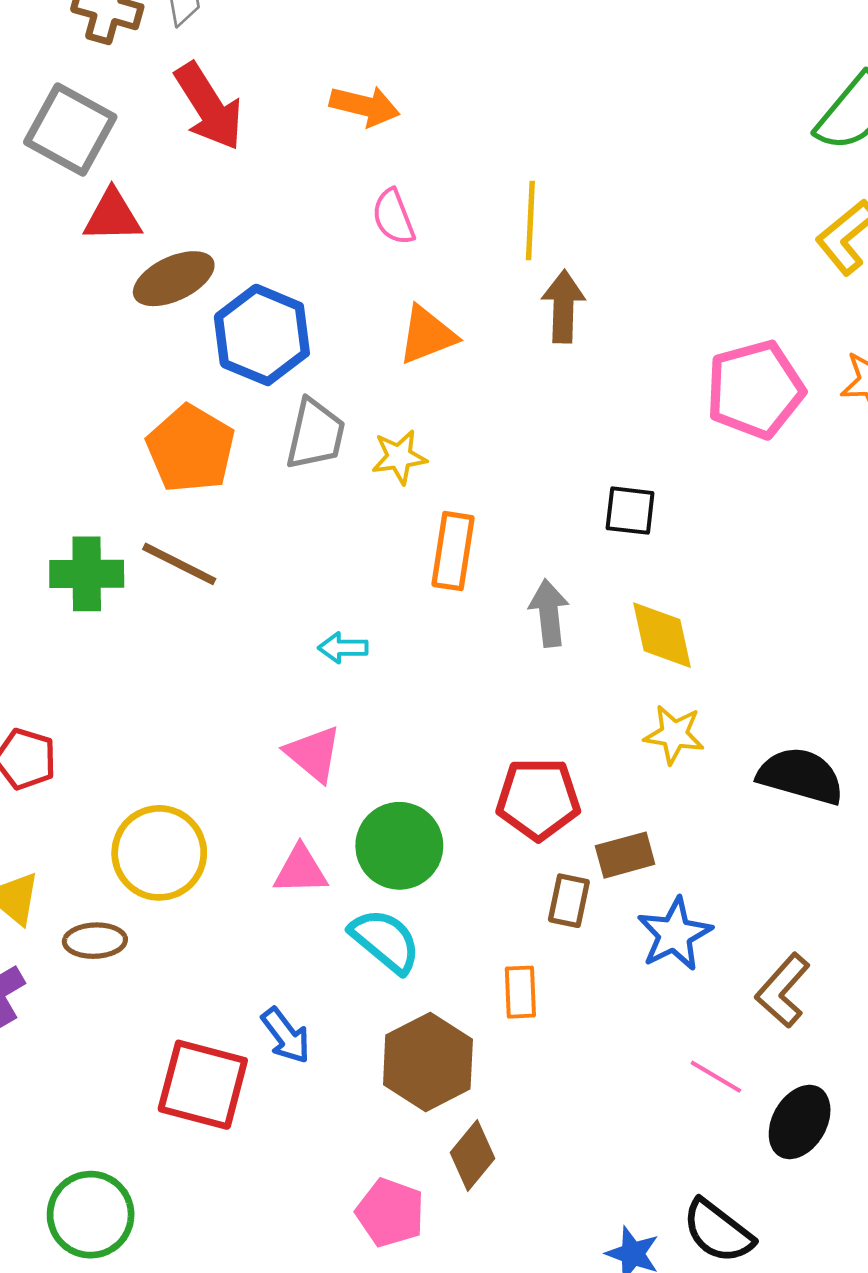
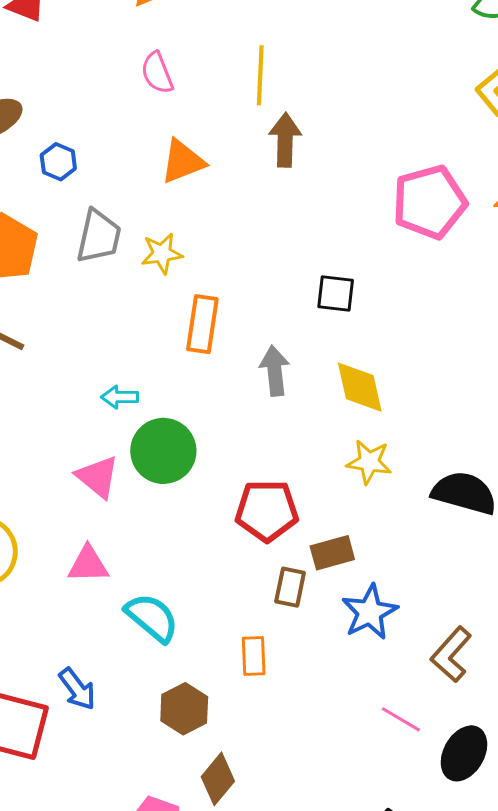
blue hexagon: (262, 335) -> (58, 162), size x0.5
green circle: (399, 846) -> (163, 451), moved
brown hexagon: (428, 1062) -> (184, 709), size x0.7

